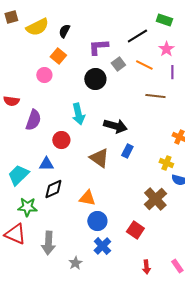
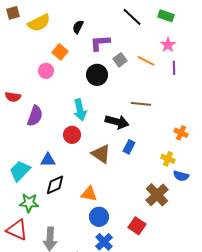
black semicircle: (64, 31) -> (78, 27), moved
black line: (137, 36) -> (132, 17), moved, turned 75
brown line: (155, 96) -> (141, 104), moved
red circle: (61, 140) -> (72, 135), moved

